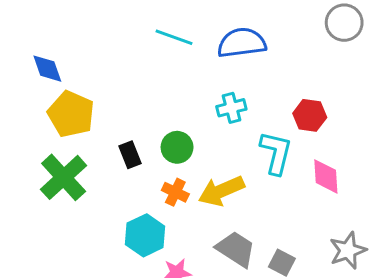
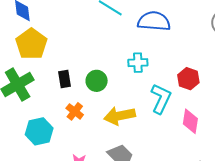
orange cross: (175, 192) -> (75, 111), moved
cyan hexagon: (145, 235) -> (39, 131), moved

